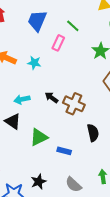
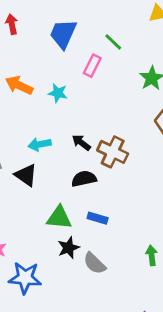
black semicircle: (93, 133) -> (84, 179), moved, turned -90
green triangle: (39, 137) -> (59, 218), moved, turned 30
black star: (39, 182) -> (69, 248), moved
gray semicircle: (73, 185) -> (95, 263), moved

